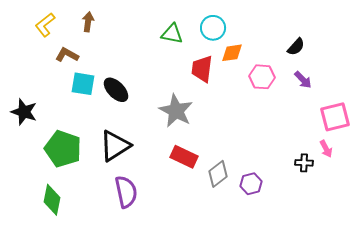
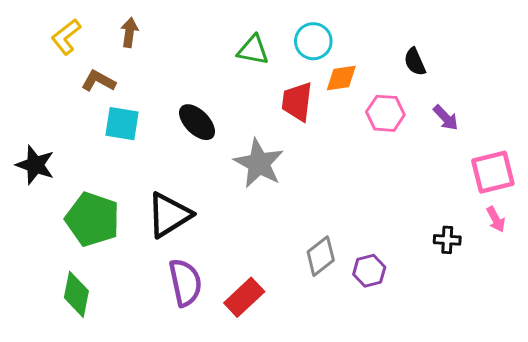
black semicircle: (296, 47) -> (415, 62), moved, turned 114
black ellipse: (116, 90) -> (197, 122), moved
pink arrow: (326, 149) -> (496, 219), moved
red rectangle: (184, 157) -> (244, 297), moved, turned -68

